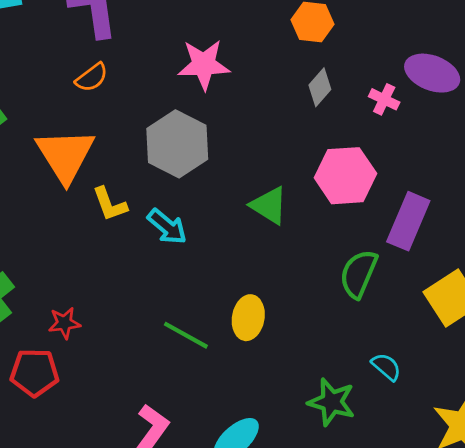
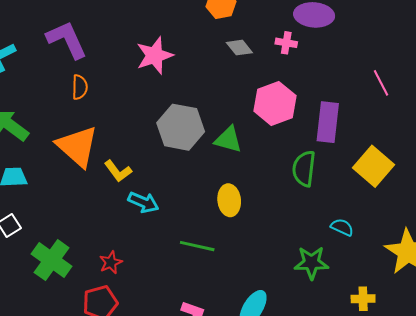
orange semicircle: (92, 77) -> (80, 87), turned -35
gray diamond: (320, 87) -> (239, 48), turned -64
gray hexagon: (177, 144) -> (181, 127), moved
cyan arrow: (167, 227) -> (143, 202), moved
yellow ellipse: (248, 318) -> (229, 200), moved

